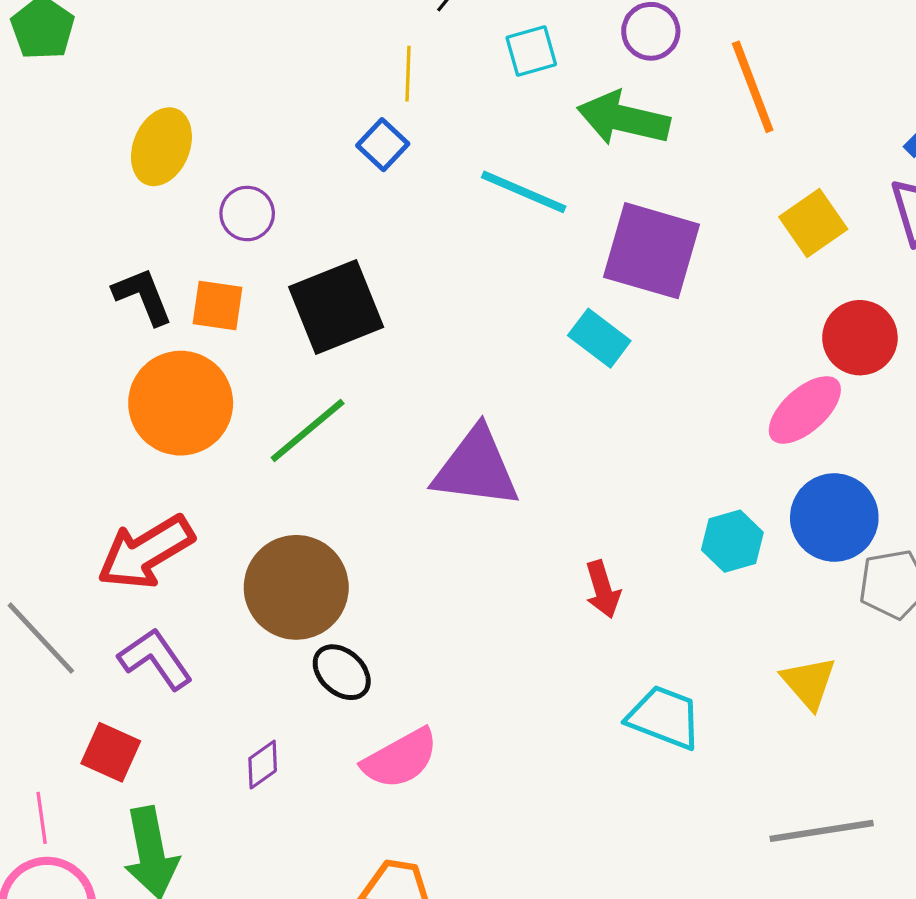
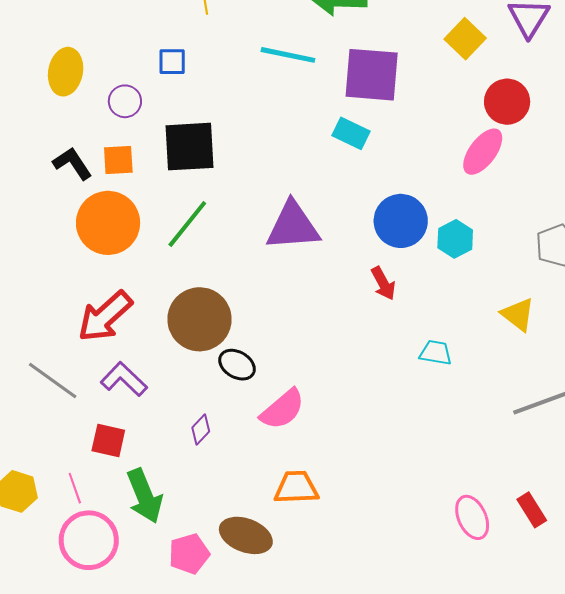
blue square: (383, 145) -> (172, 62), moved, turned -32
black square: (336, 307) -> (190, 147), turned 30
blue circle: (834, 518) -> (401, 221), moved
cyan trapezoid: (664, 717) -> (436, 353), size x0.7

